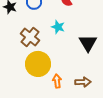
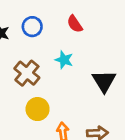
yellow circle: (38, 64) -> (38, 109), size x0.7

